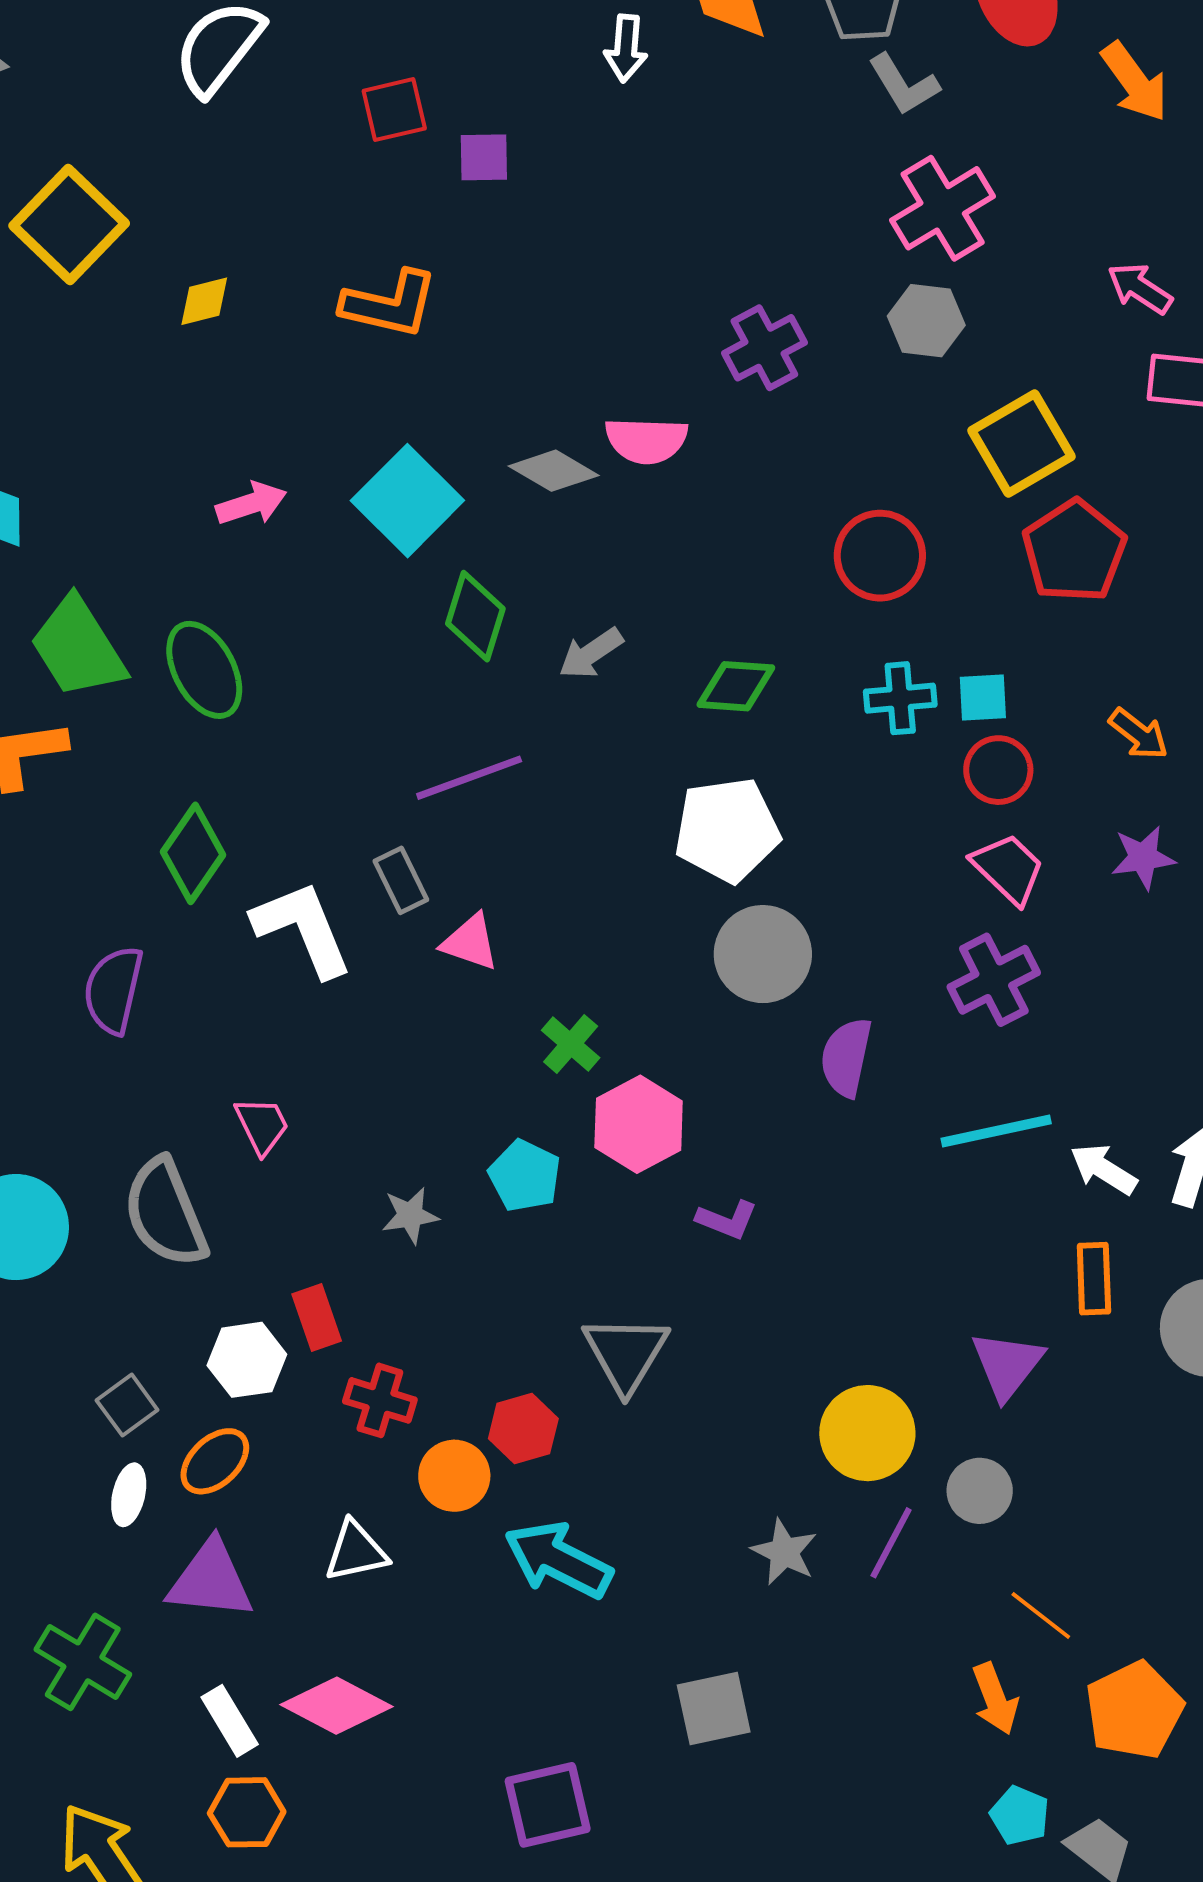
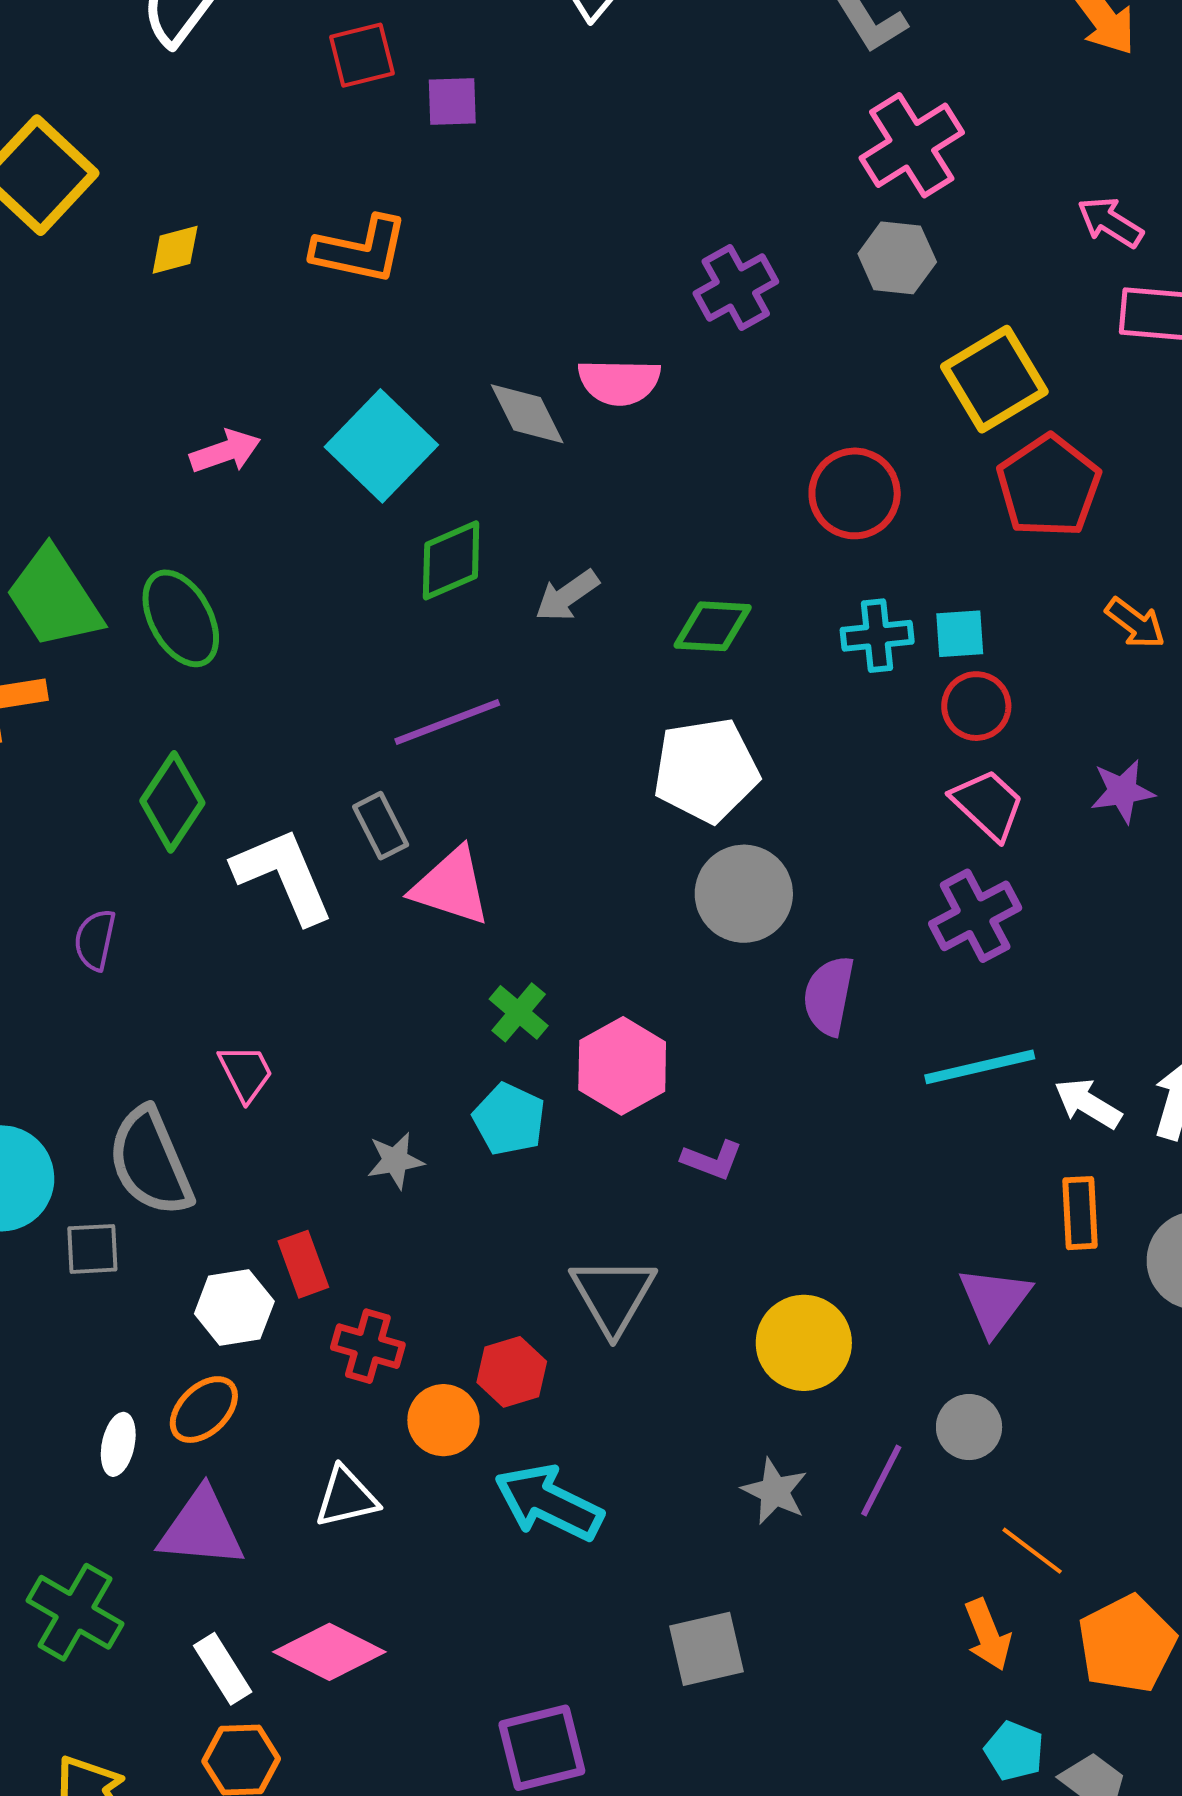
gray diamond: (554, 471) -> (527, 414), turned 34
green diamond: (475, 616) -> (451, 560), turned 50
orange arrow: (1139, 734) -> (1135, 623), moved
pink triangle: (470, 942) -> (451, 886), size x1.4
purple semicircle: (113, 990) -> (95, 940), size x0.7
green cross: (571, 1044) -> (519, 1012), moved
gray square: (127, 1405) -> (92, 1249), moved, turned 34
yellow circle: (867, 1433) -> (804, 1343), moved

